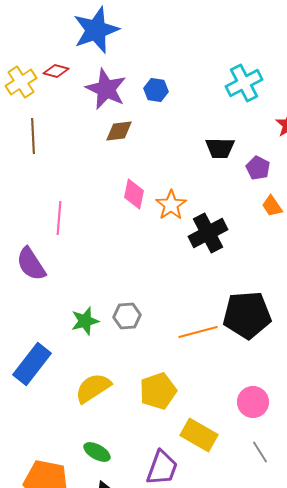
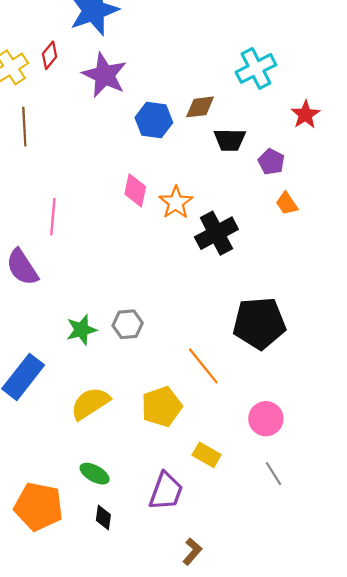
red diamond: (56, 71) -> (50, 55), turned -65
blue hexagon: (156, 90) -> (154, 120), moved, size x1.4
brown diamond: (119, 131) -> (200, 107), moved
orange line: (198, 332) -> (203, 366), moved, turned 66
yellow rectangle: (199, 435) -> (207, 455), size x0.7

